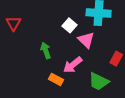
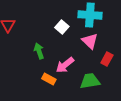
pink triangle: (86, 40) -> (90, 41), moved
green trapezoid: (99, 81) -> (90, 81), turned 145

